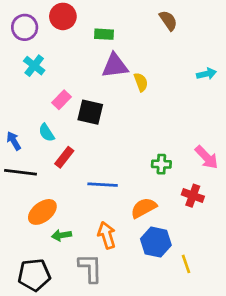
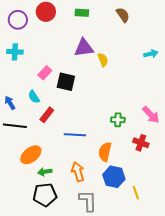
green rectangle: (104, 34) -> (82, 13), moved
cyan cross: (34, 66) -> (15, 52), moved, turned -35
orange semicircle: (144, 208) -> (105, 152), turned -48
gray L-shape: (90, 268) -> (88, 201), moved
black pentagon: (34, 275) -> (45, 195), moved

